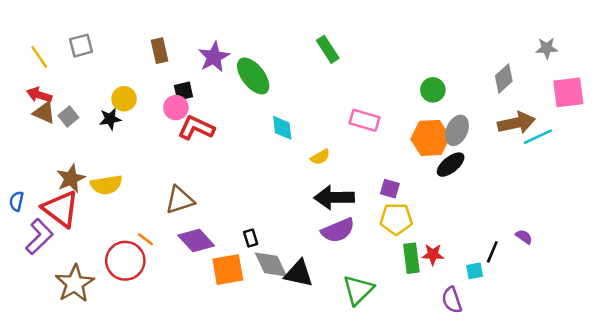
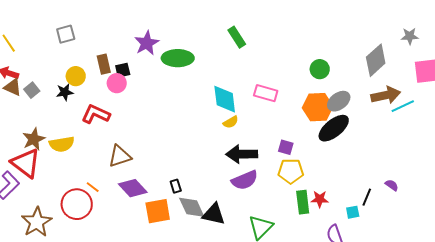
gray square: (81, 46) -> (66, 34), moved
brown rectangle: (159, 51) -> (104, 64), moved
green ellipse: (253, 76) -> (178, 58), turned -52
gray diamond: (504, 78) -> (376, 60), size x1.4
red L-shape: (196, 128) -> (96, 114), moved
cyan diamond: (282, 128) -> (225, 99), moved, size x1.4
gray ellipse: (457, 130) -> (339, 101), turned 30
black ellipse: (451, 165) -> (334, 128), size x1.4

